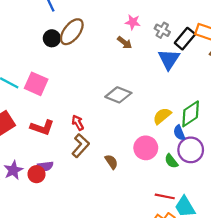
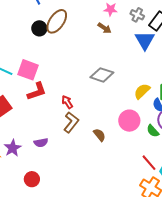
red L-shape: (42, 127) -> (37, 91), moved, turned -35
red circle: (36, 174) -> (32, 179), moved
red line: (165, 196) -> (149, 163), turned 42

